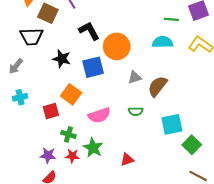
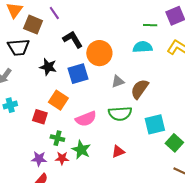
red square: (51, 111) -> (40, 117), turned 35
green semicircle: (136, 111) -> (120, 114), size x1.6
red triangle: (127, 160) -> (118, 152), moved

